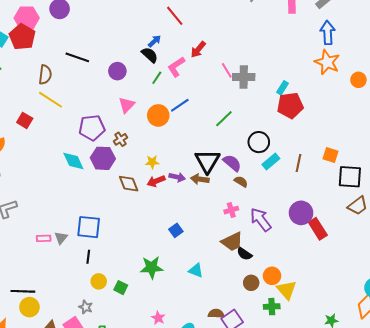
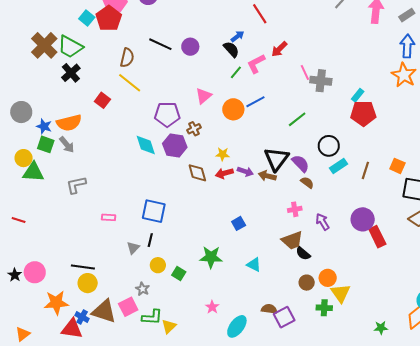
purple circle: (117, 71) -> (190, 47), moved
purple arrow: (261, 220) -> (323, 222), size x0.7
gray triangle: (61, 238) -> (133, 248), moved

